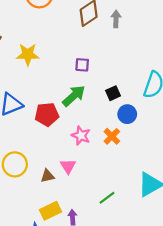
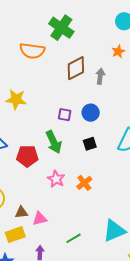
green arrow: (74, 96) -> (54, 142), turned 100
blue circle: (127, 114) -> (91, 113), moved
pink triangle: (68, 166) -> (40, 219), moved, turned 42
yellow rectangle: (51, 211) -> (15, 235), moved

